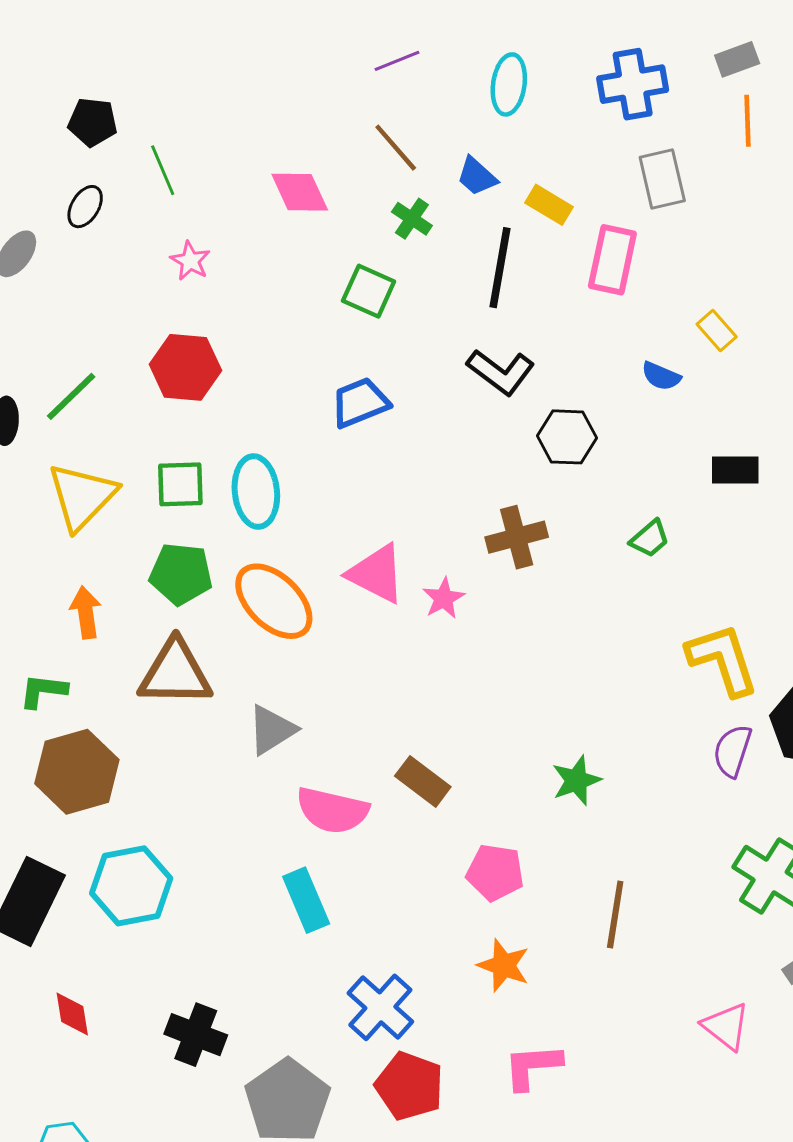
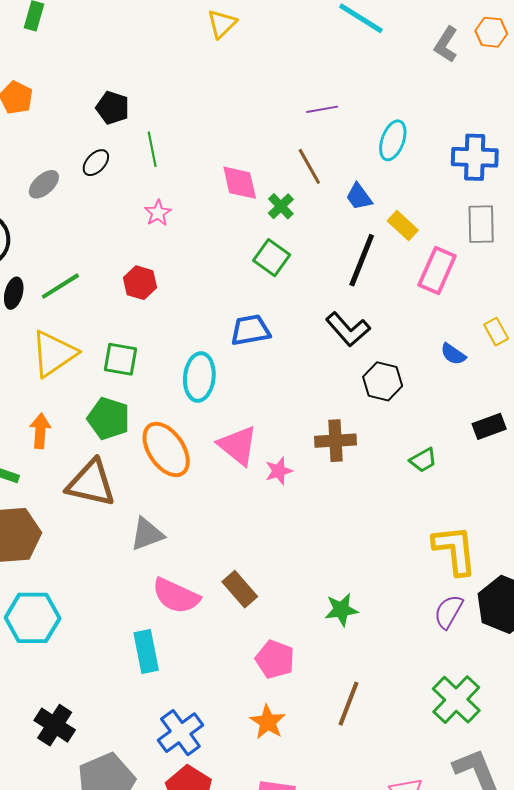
green cross: (412, 219) -> (281, 206), moved
red hexagon: (185, 367) -> (140, 283), size x0.7
black rectangle: (735, 470) -> (489, 426), turned -32
cyan ellipse: (256, 492) -> (199, 377), moved

